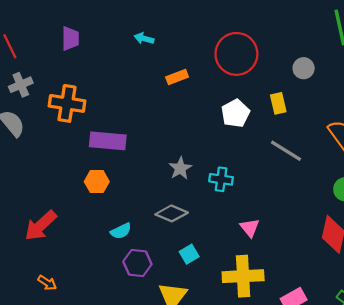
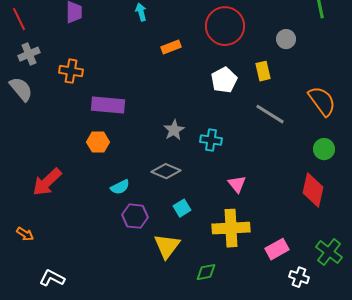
cyan arrow: (144, 39) -> (141, 12), turned 60
orange cross: (67, 103) -> (71, 71), size x0.7
orange arrow: (47, 283) -> (25, 234), moved

